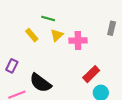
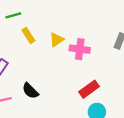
green line: (48, 19) -> (13, 15), moved, turned -40
black semicircle: (40, 83) -> (30, 91), size x0.7

